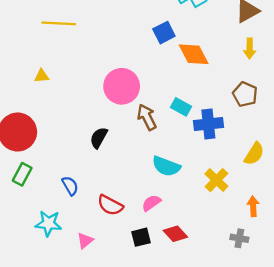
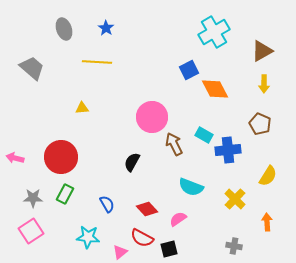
red semicircle: (110, 205) -> (142, 238), moved
red diamond: (175, 234) -> (147, 209), moved
gray cross: (239, 238) -> (234, 246), moved

